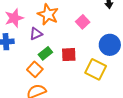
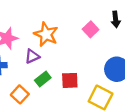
pink square: (83, 22) -> (91, 29), moved
orange square: (35, 69) -> (20, 94), moved

